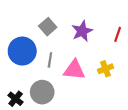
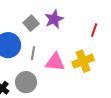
purple star: (82, 31) -> (54, 19), moved
yellow cross: (105, 69) -> (83, 61), size x1.5

